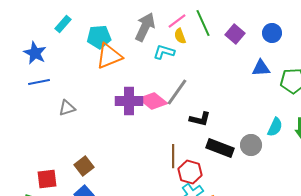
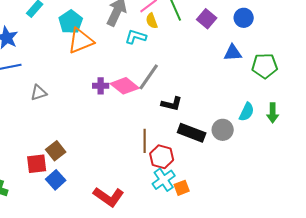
cyan pentagon: (99, 37) -> (71, 22), turned -30
purple cross: (129, 101) -> (101, 86), size x0.6
red square: (47, 179) -> (37, 164), moved

